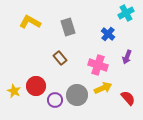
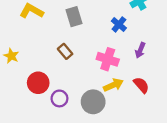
yellow star: (14, 91) -> (11, 56), moved
gray circle: (77, 95) -> (93, 102), moved
red semicircle: (128, 98) -> (141, 85), moved

